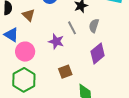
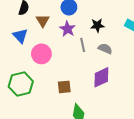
gray semicircle: (94, 26) -> (105, 49), turned 80
purple star: (56, 41) -> (67, 29), moved
pink circle: (25, 52) -> (41, 54), moved

